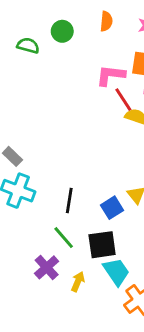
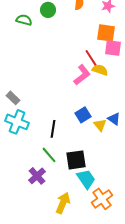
pink L-shape: (111, 75) -> (82, 75), moved, turned 135
blue square: (112, 208) -> (83, 115), moved
yellow arrow: (78, 282) -> (63, 203), moved, size x1.5

